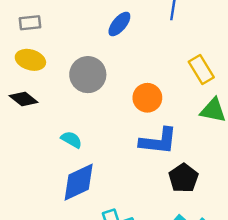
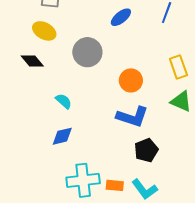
blue diamond: (79, 182) -> (62, 136), size x0.7

